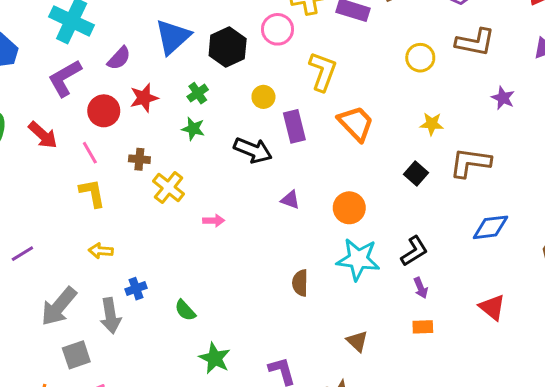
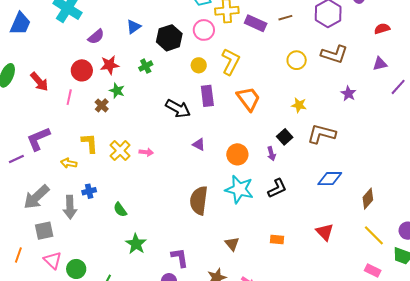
blue triangle: (173, 37) -> (134, 27), size x0.6
purple L-shape: (65, 78) -> (38, 139), moved
yellow circle: (263, 97) -> (199, 65), moved
green star: (193, 129) -> (117, 91), moved
pink line: (90, 153) -> (69, 97), turned 35
brown cross: (139, 159) -> (102, 105), turned 32
yellow cross: (169, 188) -> (120, 151), moved
yellow L-shape: (92, 193) -> (90, 143), moved
brown semicircle: (300, 283) -> (199, 200), size x1.6
purple arrow: (421, 288) -> (271, 154), moved

